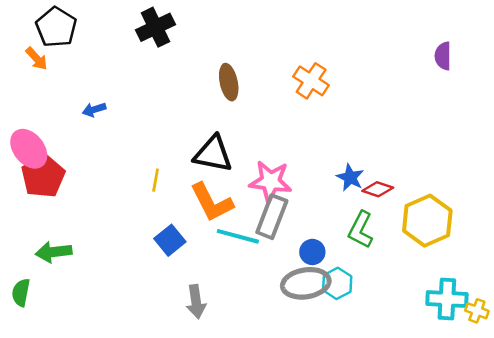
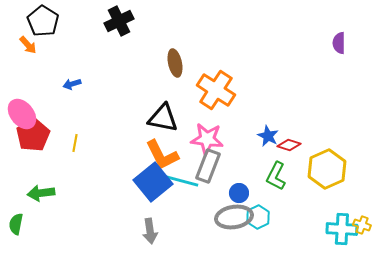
orange cross: (311, 81) -> (216, 90), moved, size x1.4
yellow line: (156, 180) -> (75, 143), moved
blue square: (170, 240) -> (153, 182), moved, size x1.6
yellow cross: (477, 311) -> (362, 225), moved

